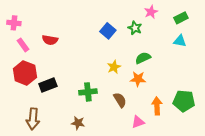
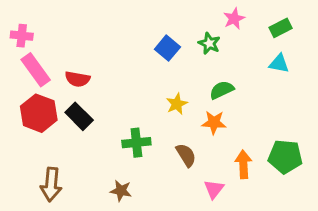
red semicircle: (50, 40) -> (78, 79), moved
pink rectangle: (23, 45) -> (36, 70), size x1.5
black rectangle: (48, 85) -> (79, 116), moved, turned 66
pink triangle: (138, 122) -> (214, 189), turned -32

